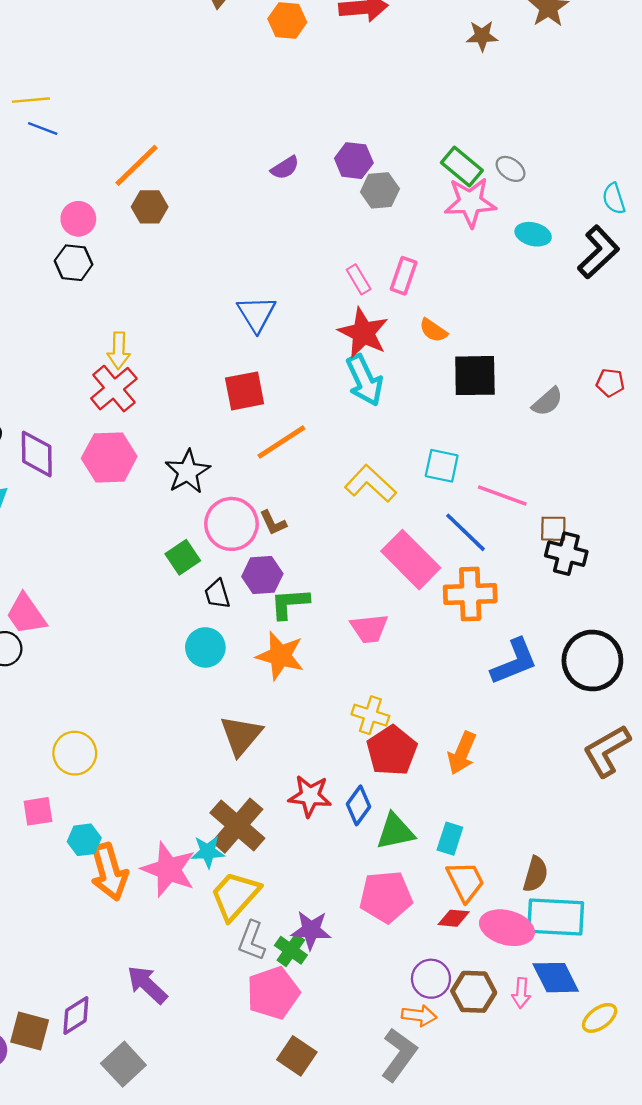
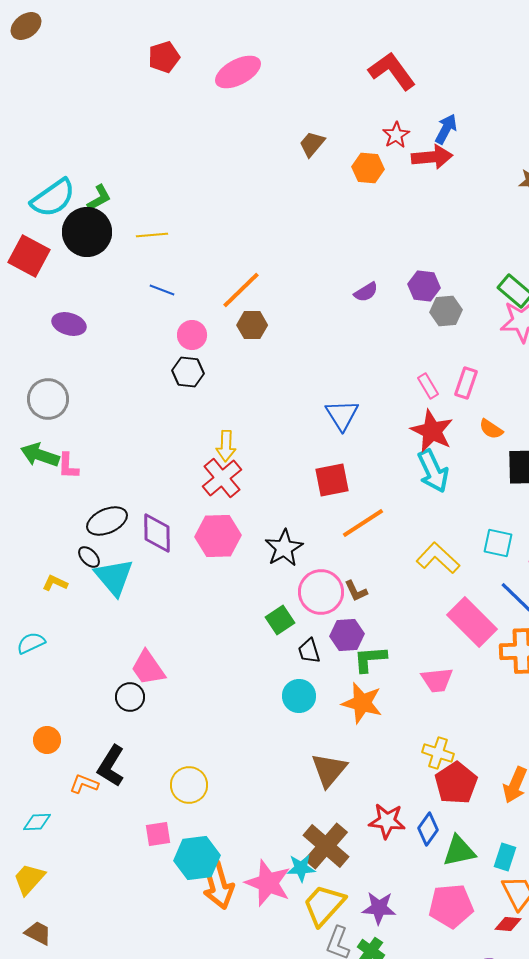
blue line: (43, 129) -> (162, 290), moved
cyan hexagon: (84, 840) -> (197, 858), size x1.6
purple star: (311, 930) -> (379, 908), moved

